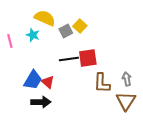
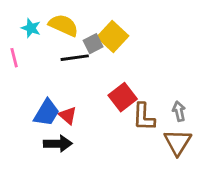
yellow square: (80, 26) -> (113, 37), size x1.5
cyan star: (33, 35) -> (31, 28), moved
red square: (88, 58) -> (123, 97), moved, turned -30
black line: (69, 59) -> (75, 58), moved

